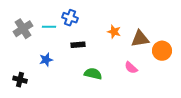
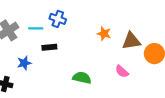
black rectangle: (78, 45) -> (49, 47), moved
blue star: (46, 60) -> (24, 63), moved

